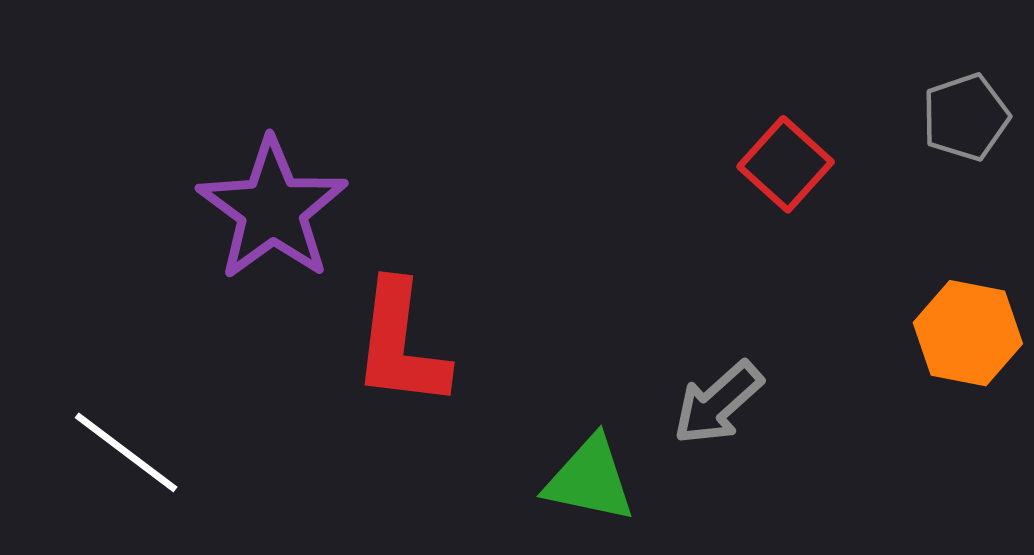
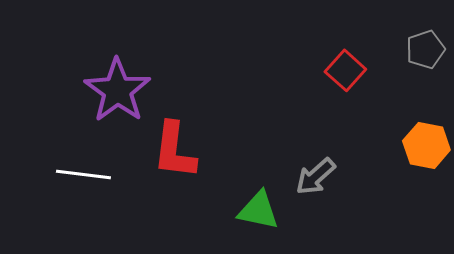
white line: (126, 452) -> (83, 174), moved, turned -30

